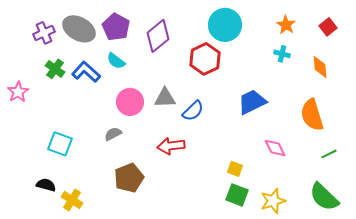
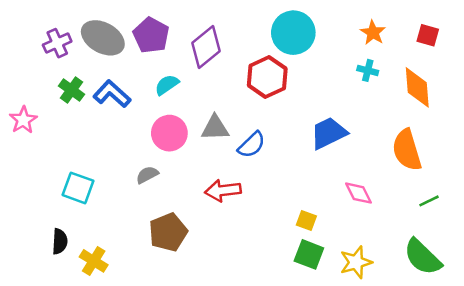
red square: (328, 27) -> (428, 35), turned -36
cyan semicircle: (116, 61) -> (167, 85), moved, turned 108
orange diamond: (320, 67) -> (417, 87), size x1.4
black semicircle: (46, 185) -> (60, 241), turned 78

